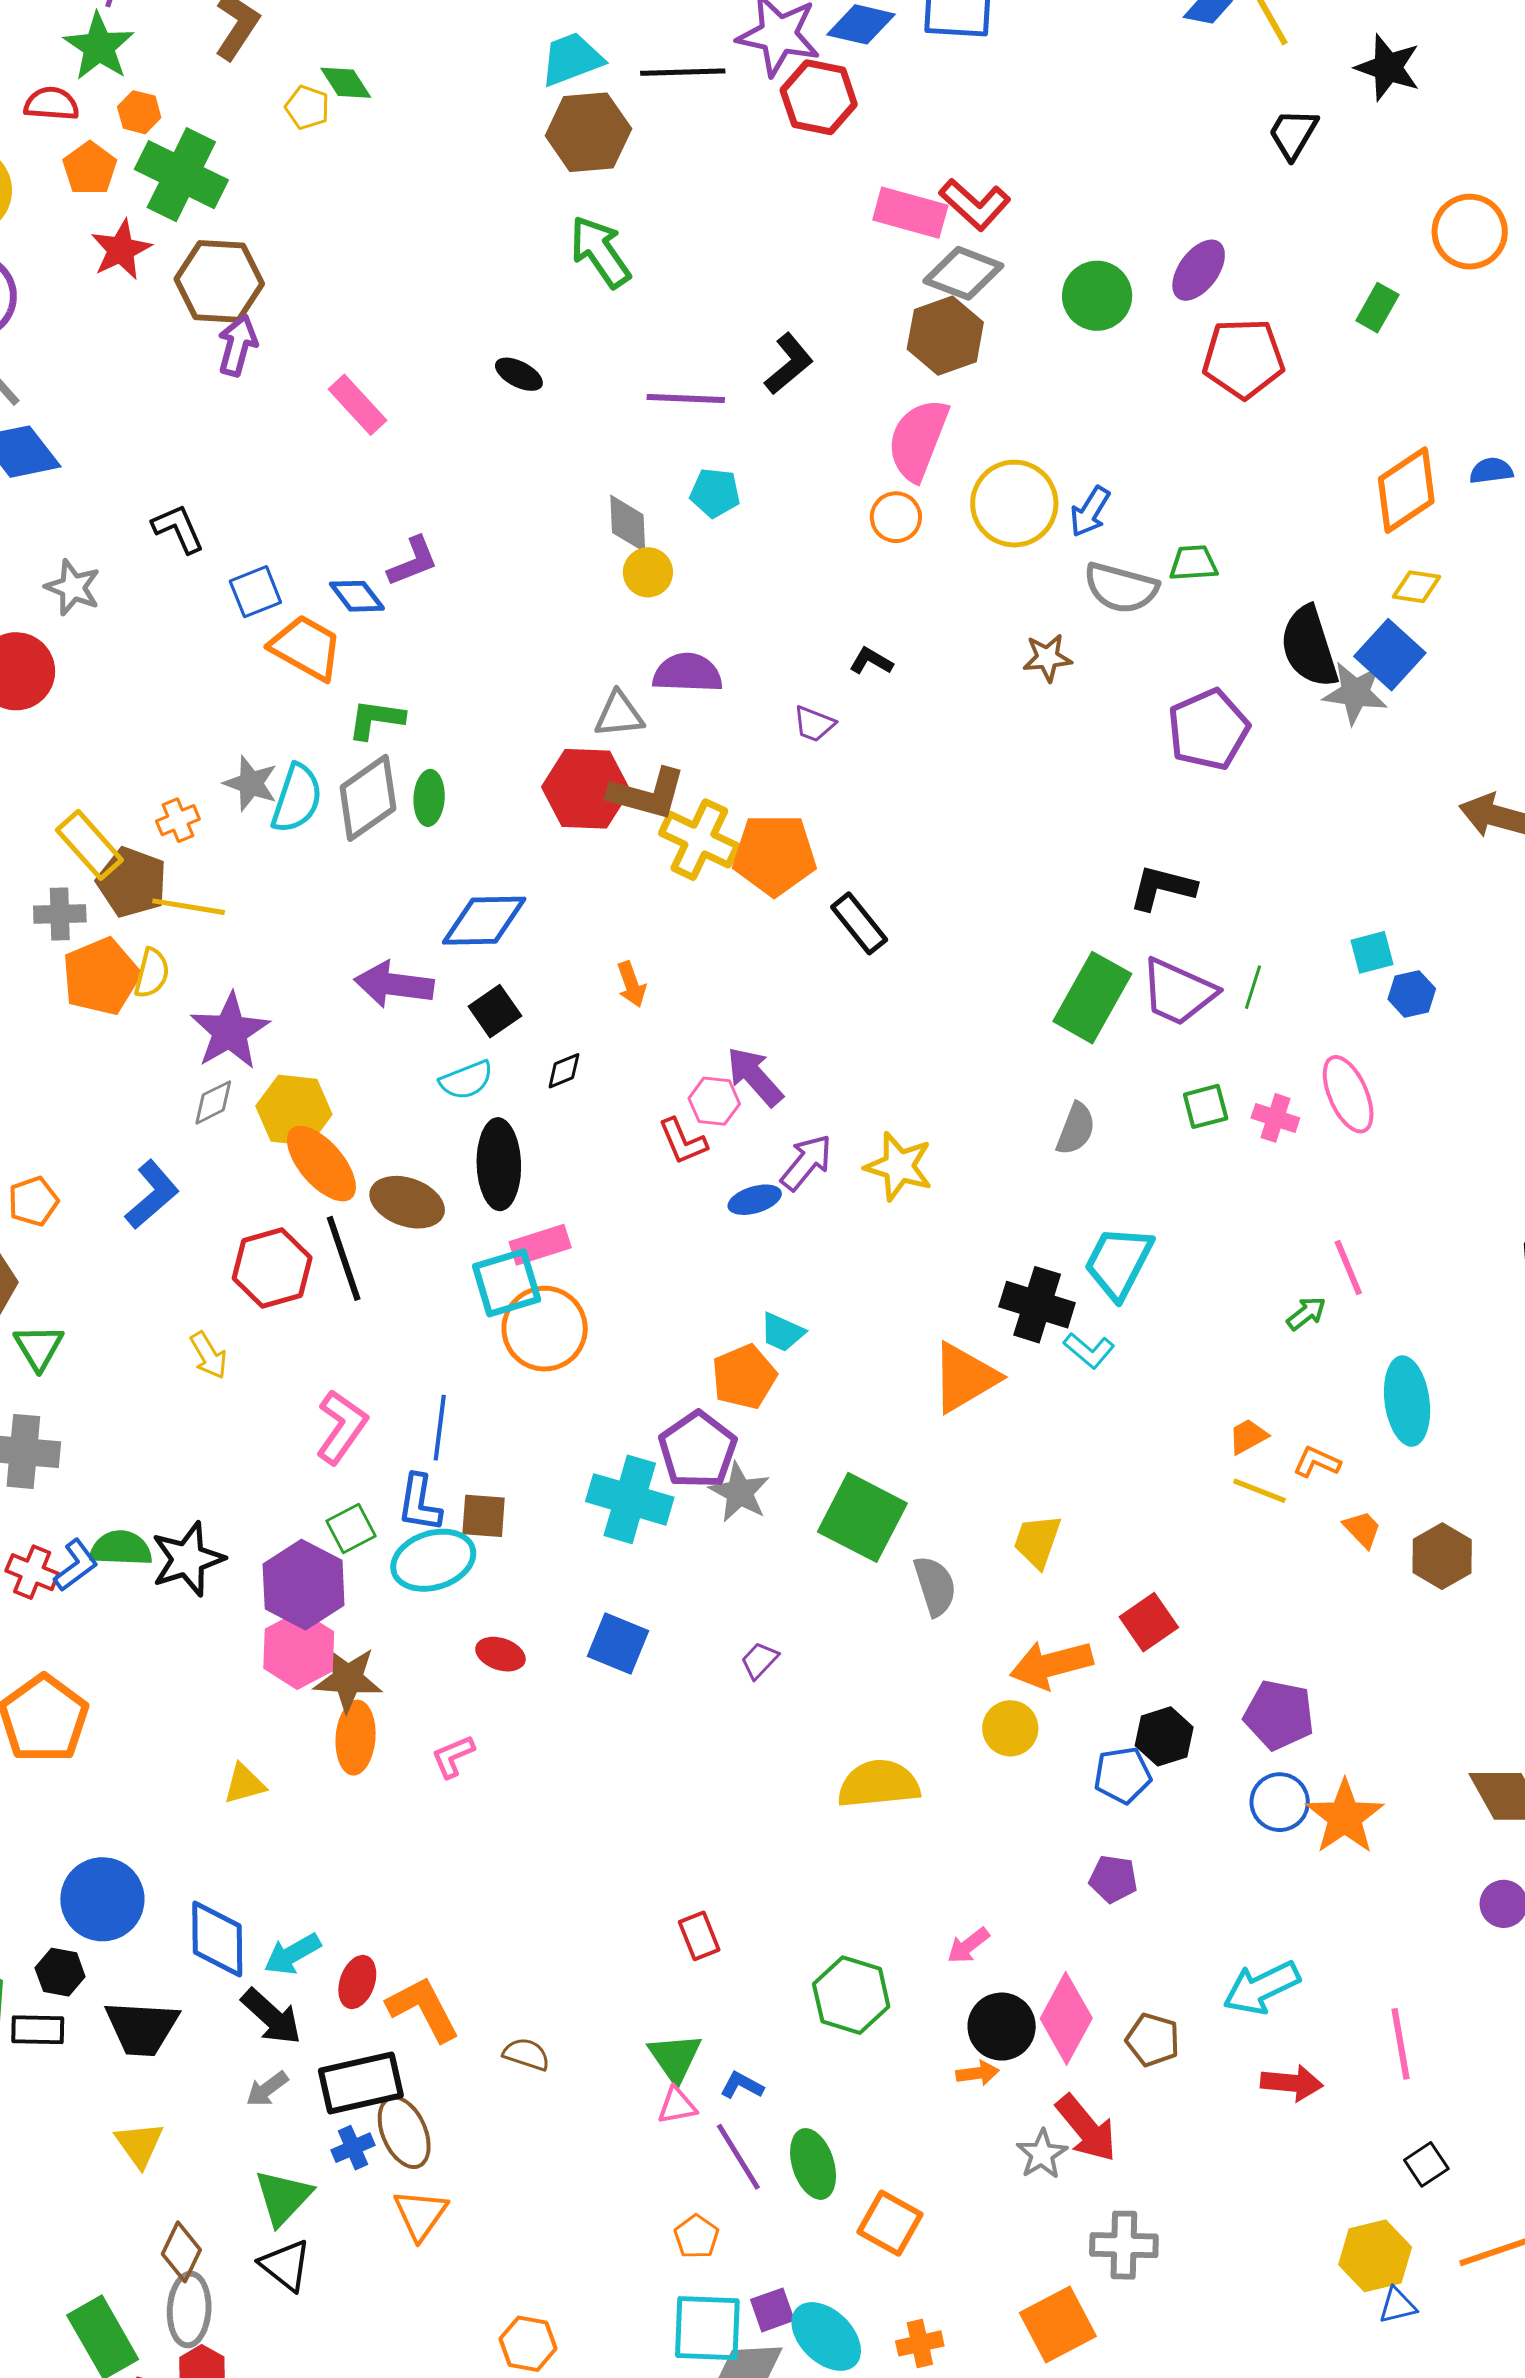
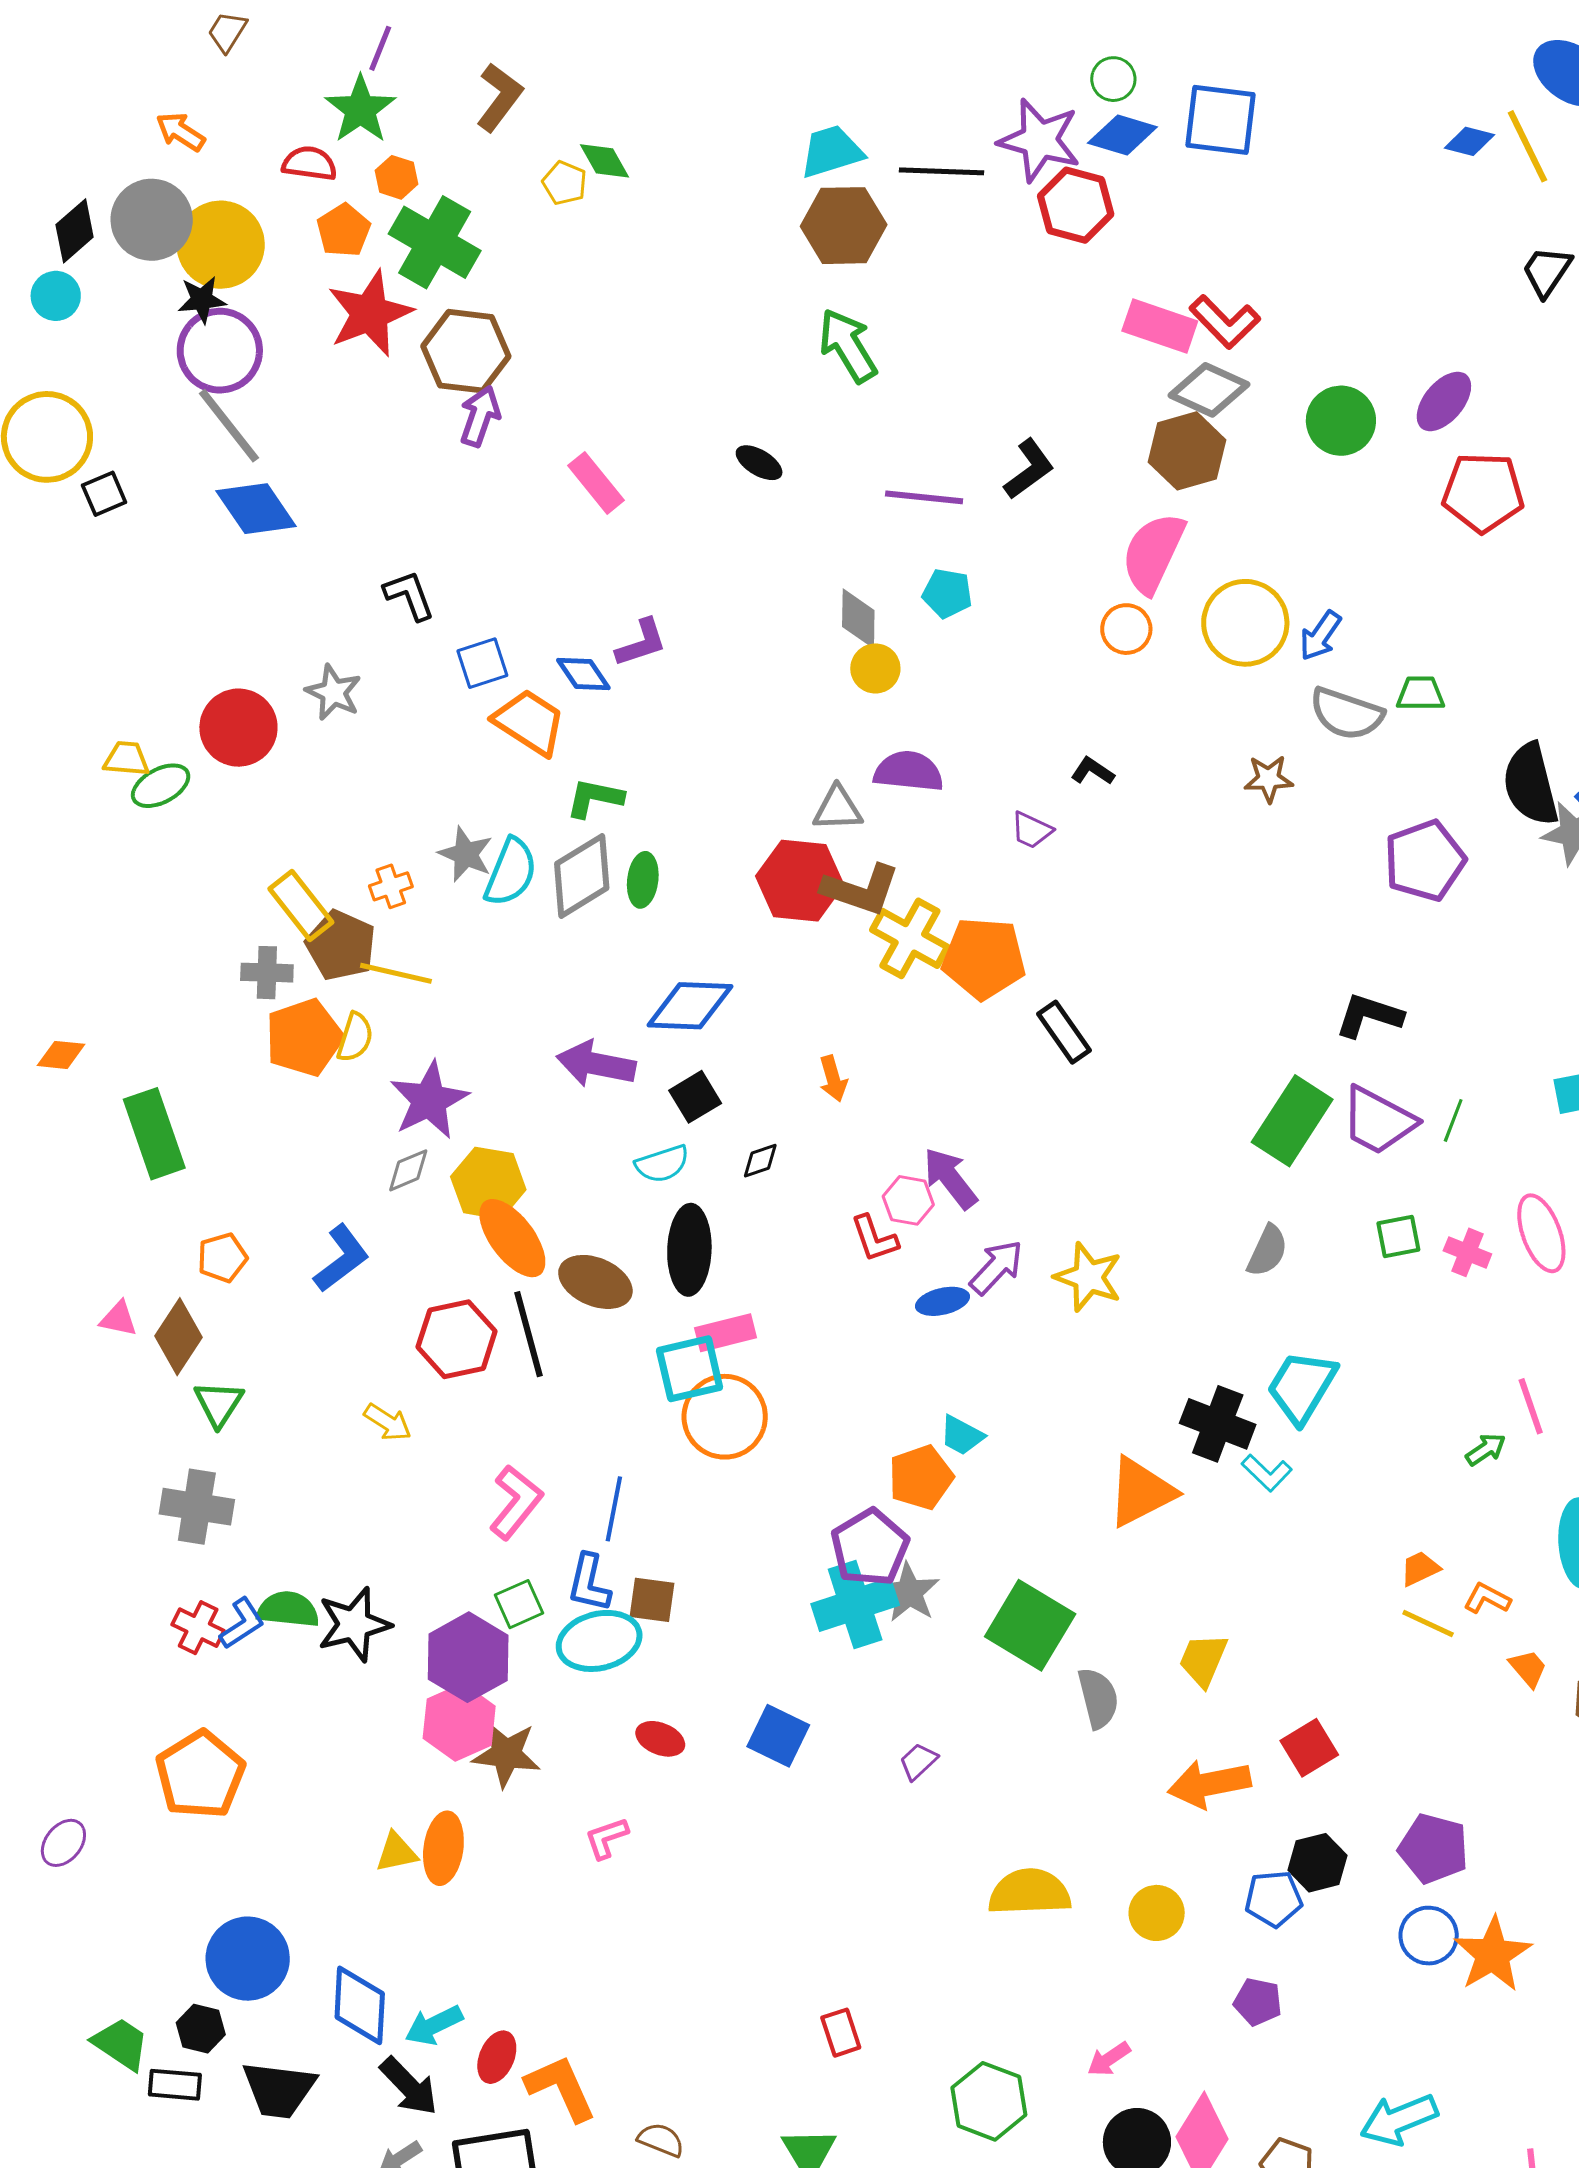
red star: (121, 250) -> (370, 313), size x1.4
gray star: (73, 587) -> (333, 692), moved
yellow arrow: (209, 1355) -> (388, 1422), turned -30
cyan cross: (630, 1499) -> (855, 1605), moved, turned -38
yellow circle: (1010, 1728) -> (1157, 1913), moved
orange ellipse: (356, 1738) -> (443, 1848), moved

